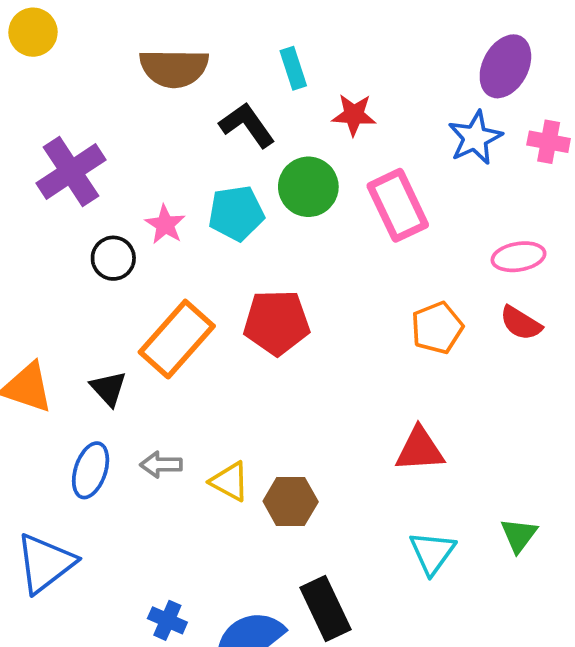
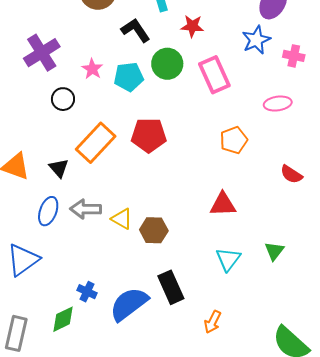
pink cross: (549, 142) -> (294, 56), moved
pink star: (165, 225) -> (92, 69), moved
red semicircle: (521, 323) -> (291, 174), moved
gray arrow: (161, 465) -> (86, 209), size x1.4

